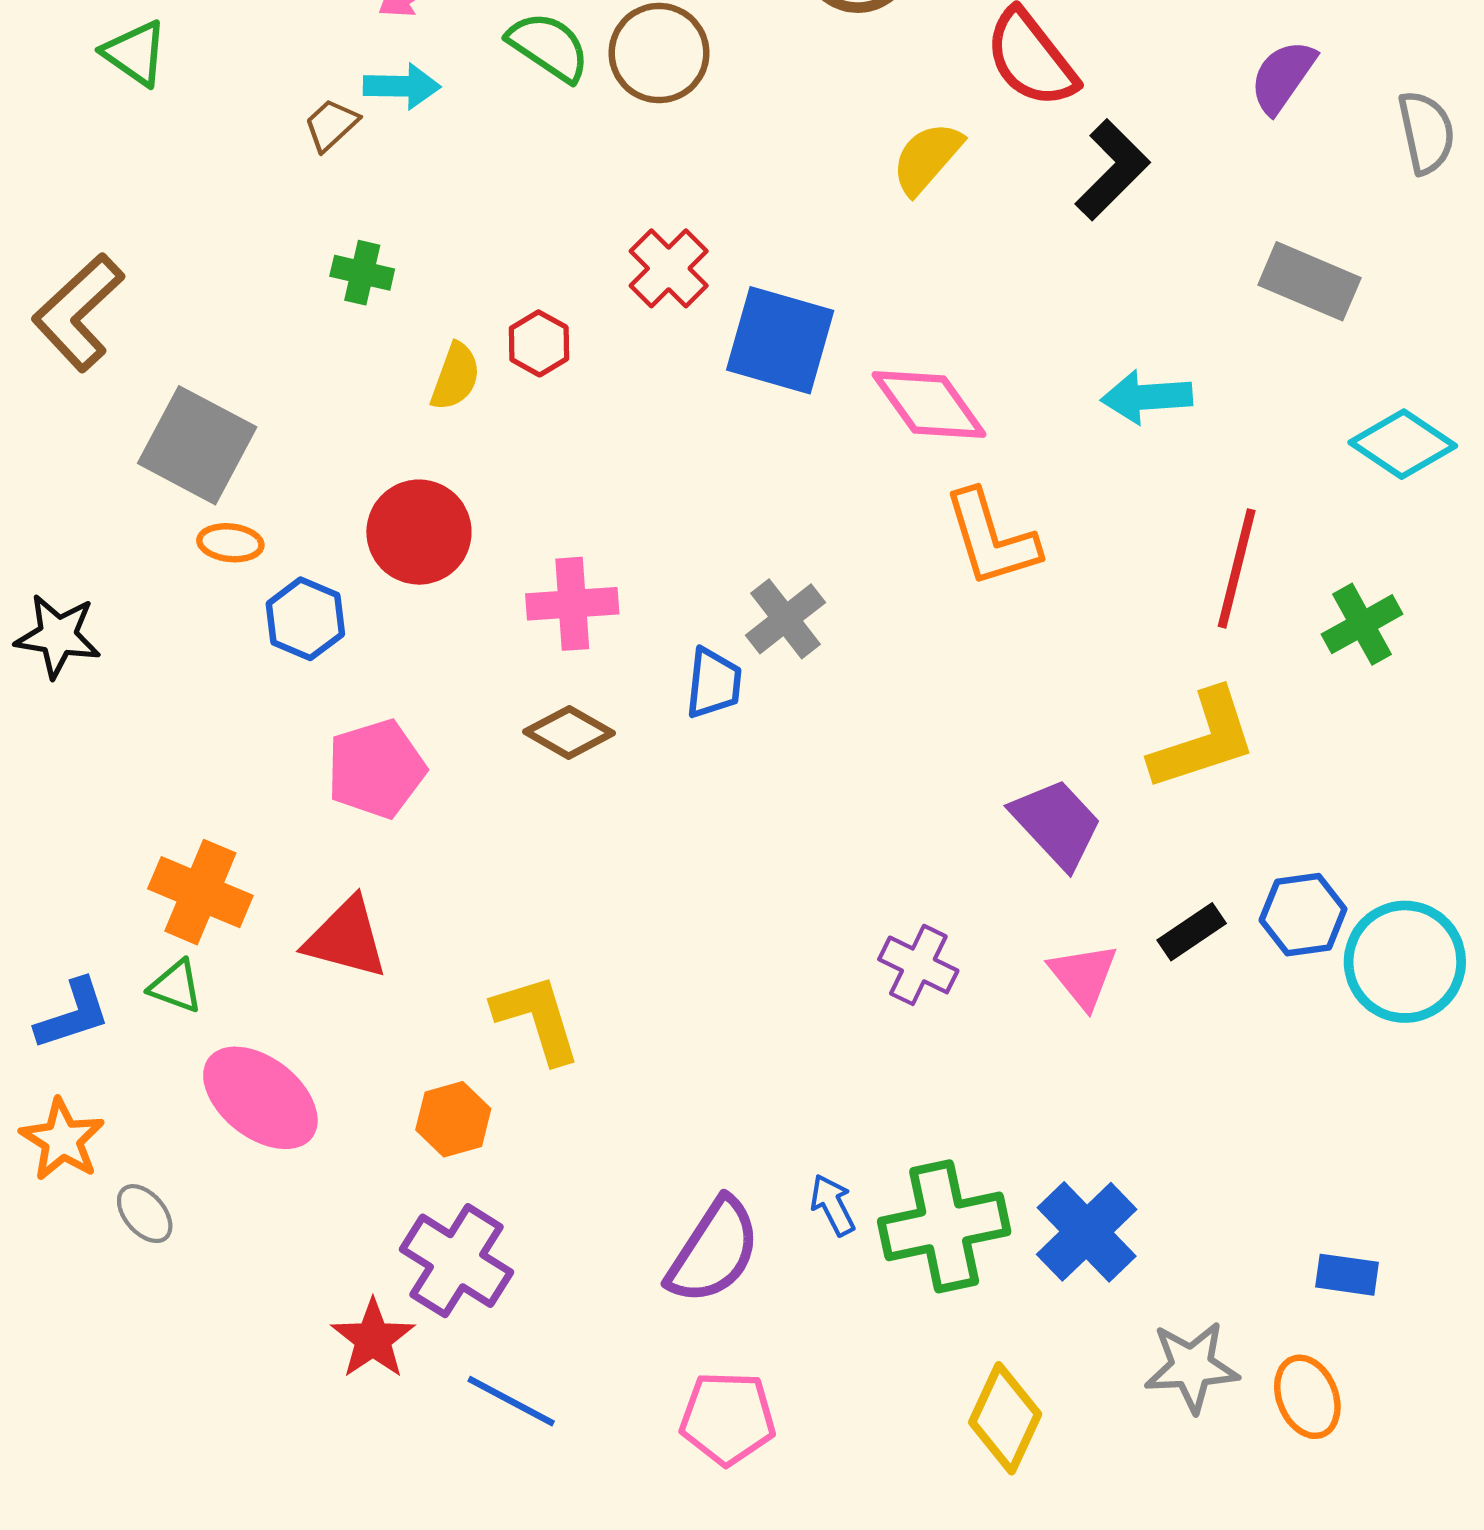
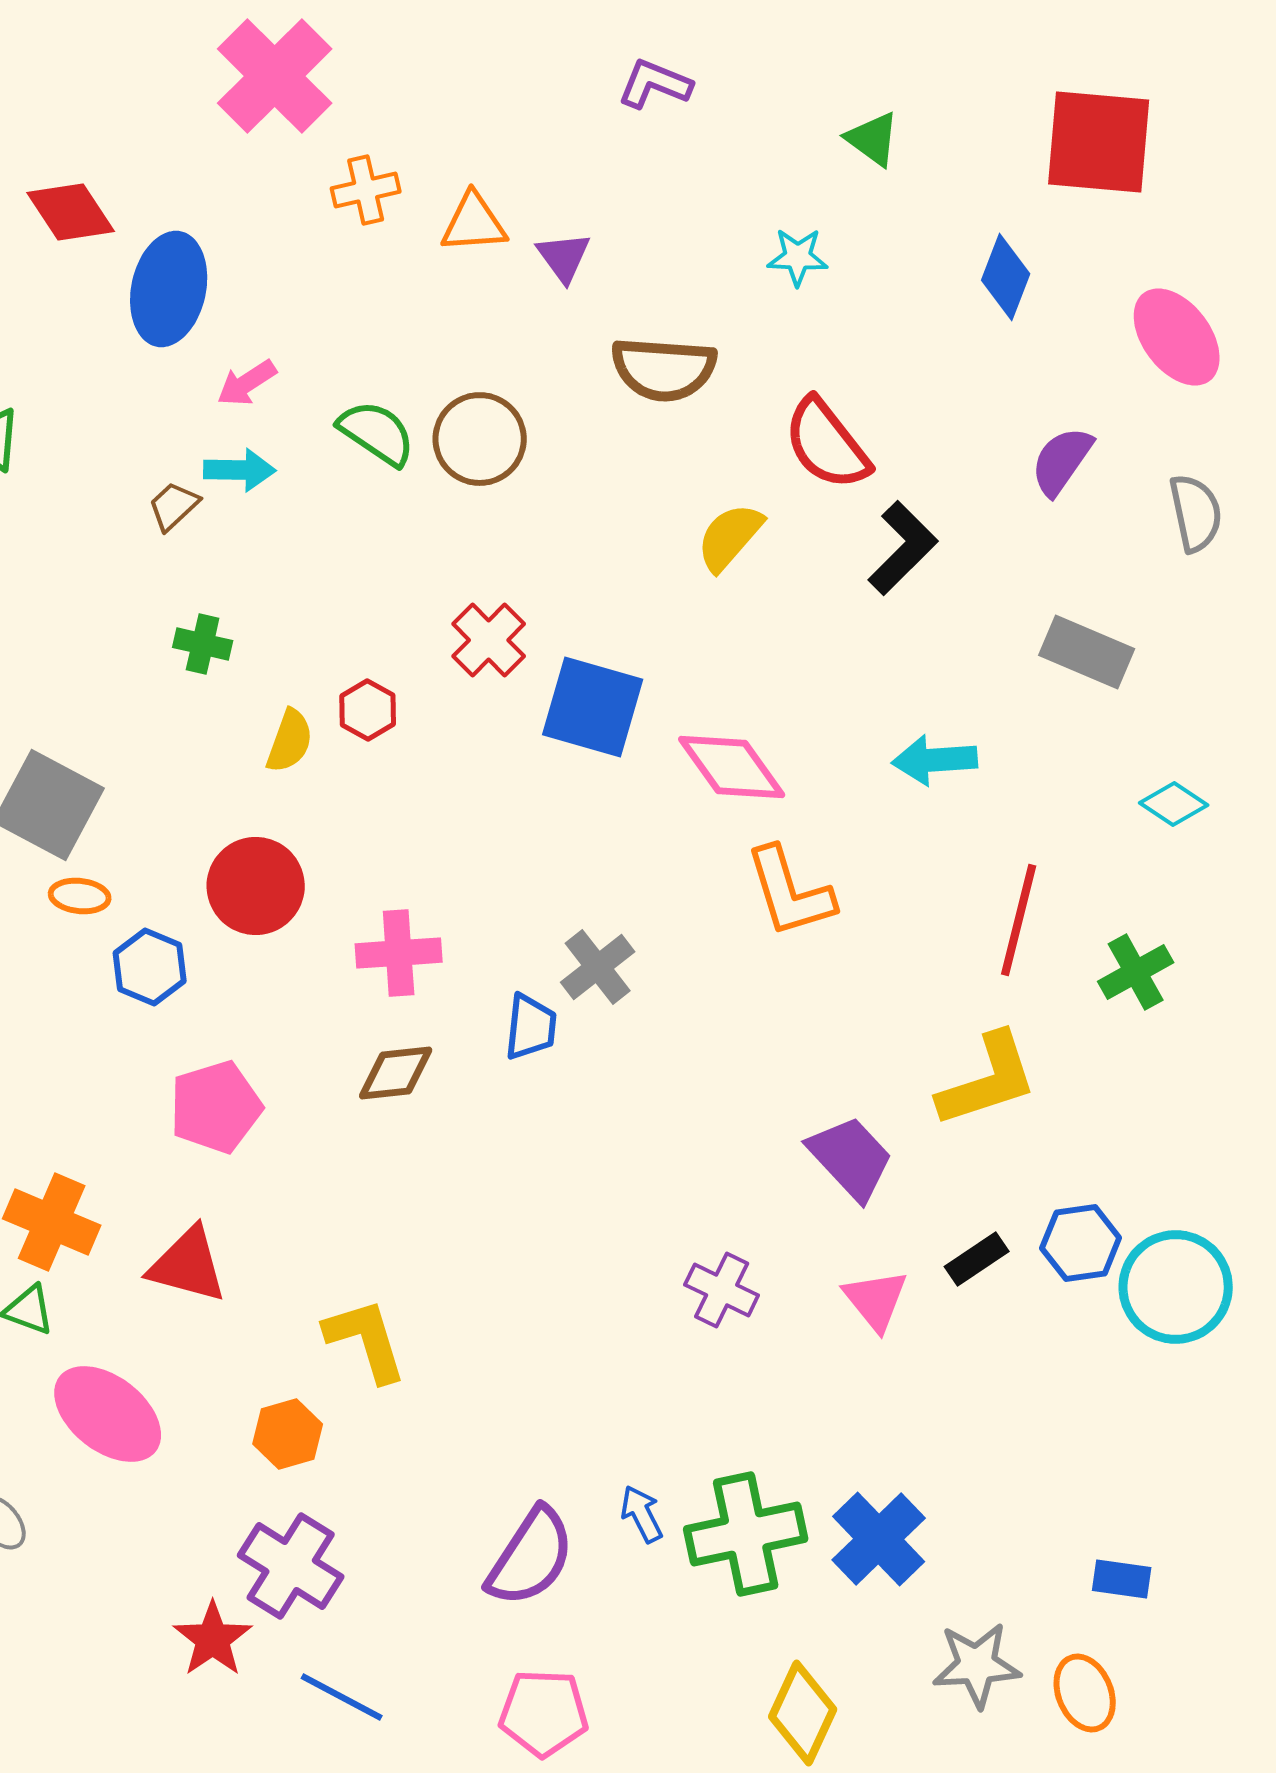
cyan diamond: (1403, 444) -> (1174, 804), size x0.7
brown diamond: (569, 732) -> (396, 1073), turned -36

